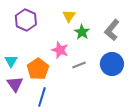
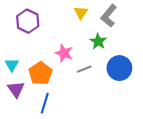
yellow triangle: (69, 16) -> (81, 13), moved
gray L-shape: (112, 30) -> (109, 16), moved
green star: (82, 32) -> (98, 41), moved

